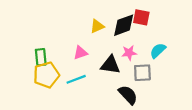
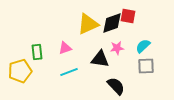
yellow triangle: (97, 26) -> (88, 24), size x1.6
pink triangle: (81, 53) -> (65, 48), moved
gray square: (142, 73) -> (146, 66), moved
yellow pentagon: (46, 75) -> (20, 71), moved

